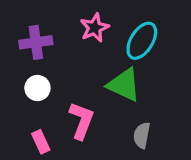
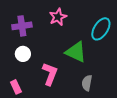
cyan ellipse: (142, 41) -> (101, 29), moved
pink rectangle: (41, 142) -> (16, 87), moved

